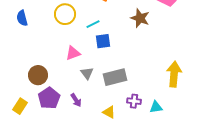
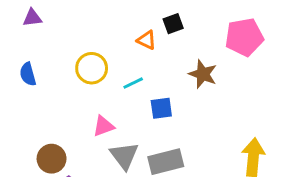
blue square: (103, 41) -> (161, 108), moved
gray triangle: (87, 73) -> (124, 156), size x1.5

